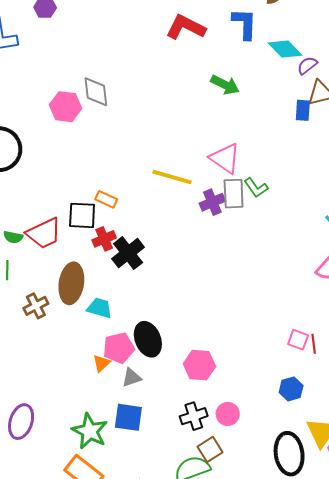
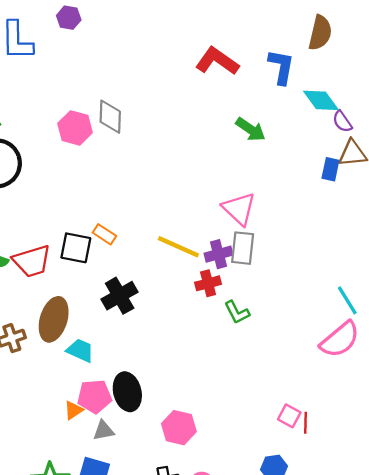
purple semicircle: (307, 65) -> (342, 122), turned -95
yellow line: (172, 177) -> (178, 247), moved
green L-shape: (256, 188) -> (237, 312), moved
red cross: (104, 239) -> (208, 283), moved

